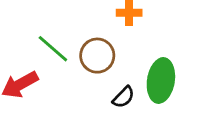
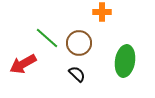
black semicircle: (124, 97) -> (77, 74), moved, turned -90

